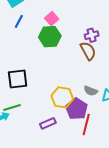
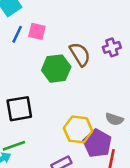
pink square: (52, 19) -> (37, 31), moved, turned -32
green hexagon: (50, 37) -> (56, 69), moved
brown semicircle: (88, 51) -> (80, 54), moved

